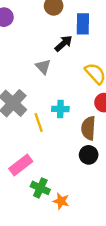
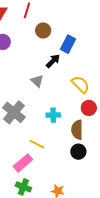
blue rectangle: (83, 24) -> (68, 44), turned 30
yellow line: (39, 122) -> (37, 144), moved, turned -42
green cross: (40, 188) -> (23, 187), moved

